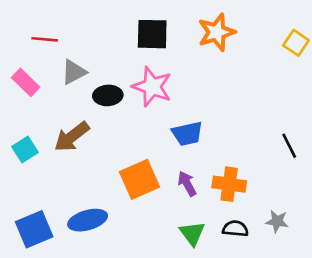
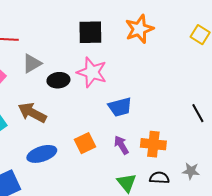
brown arrow: (72, 137) -> (32, 113), turned 68
orange square: (140, 179) -> (85, 143), size x0.7
blue ellipse: (88, 220) -> (42, 154), moved

